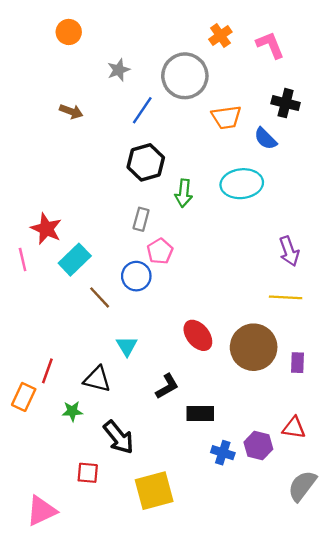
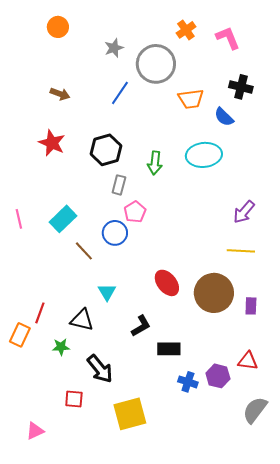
gray star: (119, 70) -> (114, 48), moved
black hexagon: (146, 162) -> (106, 150), moved
red star: (46, 229) -> (52, 143), moved
purple arrow: (289, 251) -> (244, 212), turned 60
pink triangle: (41, 511) -> (35, 431), size x0.7

